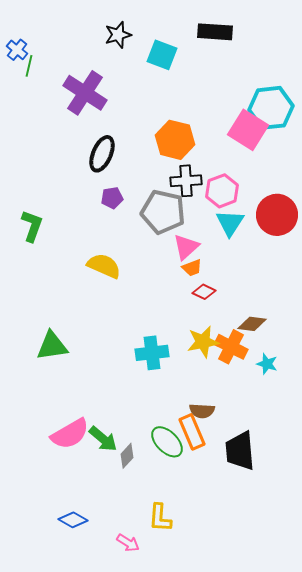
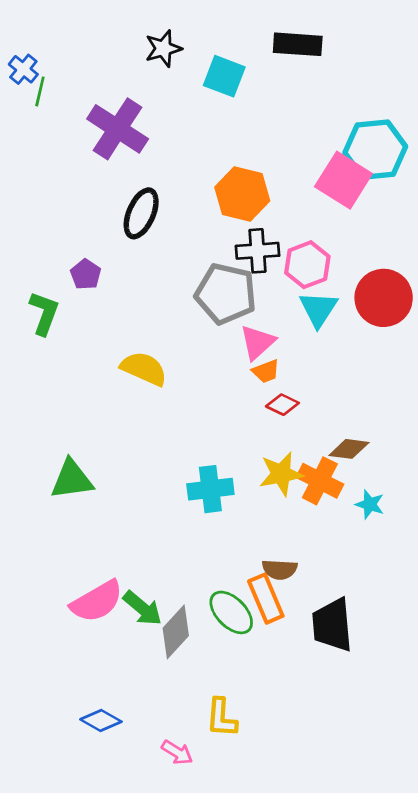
purple pentagon: (112, 198) -> (86, 274), moved, turned -30
gray diamond: (127, 456) -> (176, 632), size x1.5

